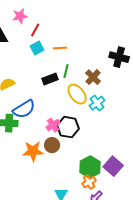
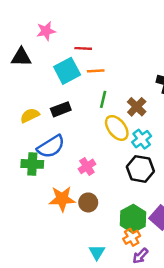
red line: (35, 30) -> (83, 48), moved, turned 64
cyan square: (37, 48) -> (67, 71), size x1.5
black rectangle: (50, 79) -> (61, 109), moved
black hexagon: (68, 127) -> (140, 169), moved
brown circle: (52, 145) -> (88, 202), moved

